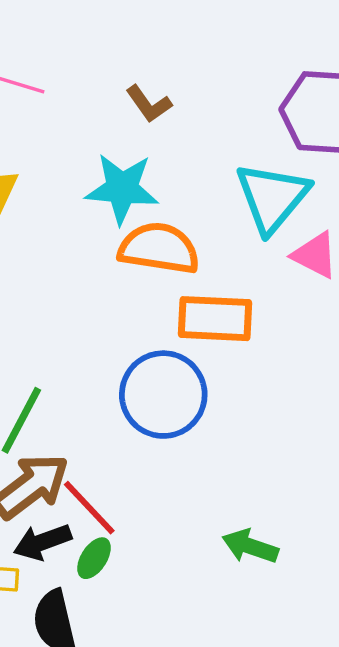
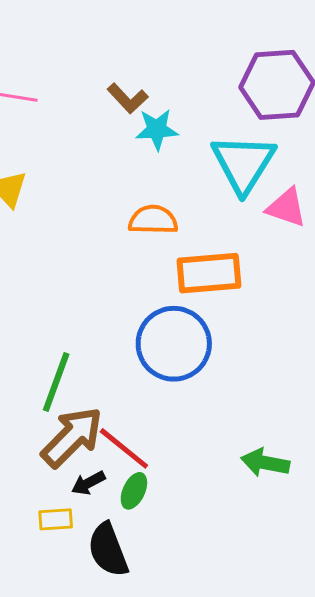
cyan star: (122, 189) -> (157, 129), moved, size x0.7
orange semicircle: (159, 248) -> (153, 220), size x0.7
black arrow: (42, 542) -> (88, 483), size x0.7

